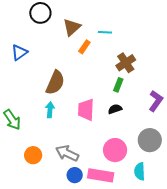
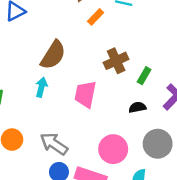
brown cross: (126, 63) -> (116, 61), moved
green rectangle: (118, 85) -> (144, 76), moved
black semicircle: (115, 109) -> (137, 107), moved

